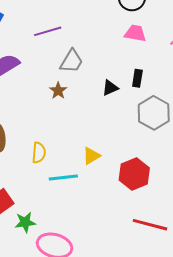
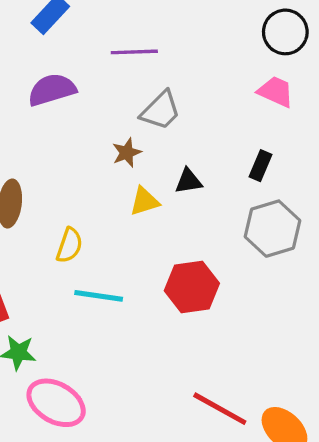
black triangle: (110, 88) -> (188, 181), moved
yellow triangle: (91, 156) -> (144, 201), moved
red hexagon: (134, 174) -> (192, 287), moved

